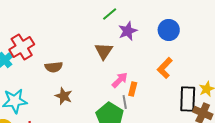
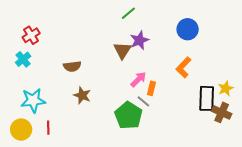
purple star: (128, 31) -> (139, 40), moved
red cross: (22, 47) -> (31, 35), moved, size x0.7
gray line: (125, 102) -> (143, 101), turned -40

